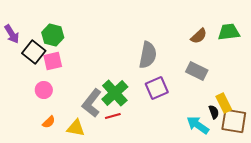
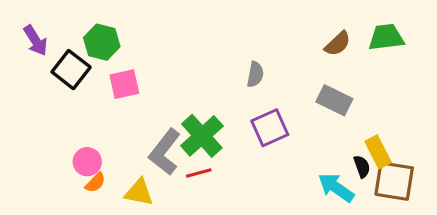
gray semicircle: (148, 55) -> (255, 74), size x0.6
pink square: (53, 61) -> (124, 84), moved
pink circle: (44, 90) -> (87, 162), moved

